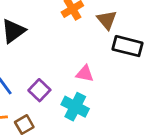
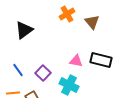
black rectangle: (127, 46) -> (101, 60), moved

